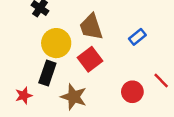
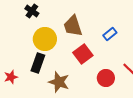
red square: (90, 59) -> (83, 54), moved
red star: (24, 96) -> (11, 77), moved

